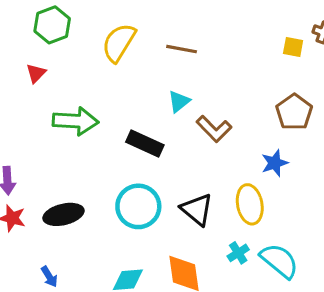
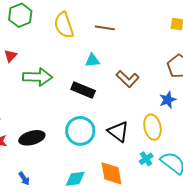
yellow semicircle: (119, 43) -> (64, 25), turned -48
red triangle: (36, 73) -> (10, 56), moved
cyan triangle: (179, 101) -> (92, 60), moved, turned 35

